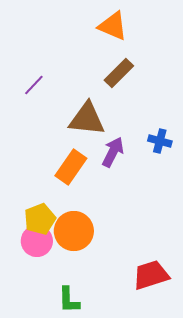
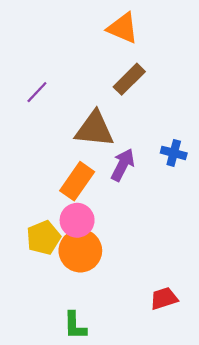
pink circle: (37, 241) -> (77, 220), moved
red trapezoid: (151, 275) -> (164, 298), size x0.7

